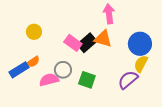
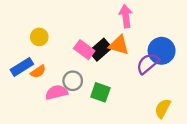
yellow semicircle: (141, 64) -> (163, 108), moved
blue rectangle: (19, 70) -> (22, 67), moved
purple semicircle: (128, 80) -> (148, 63), moved

